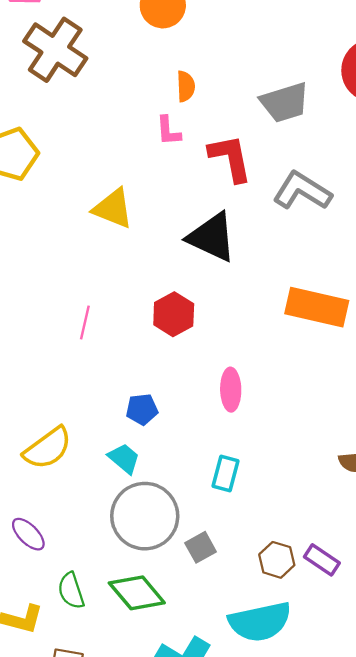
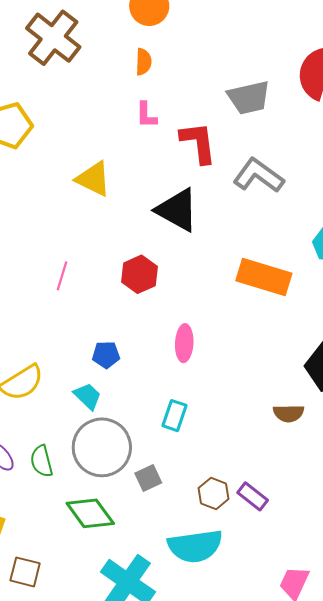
orange semicircle: (186, 86) -> (143, 62), moved
green semicircle: (71, 591) -> (42, 461), moved

